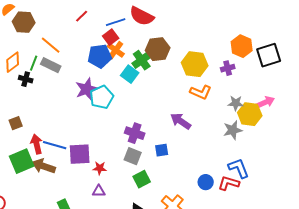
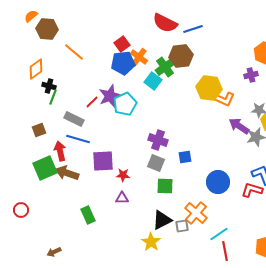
red line: (82, 16) -> (92, 102), moved
blue line: (116, 22) -> (193, 29), moved
red square: (111, 37) -> (122, 44), moved
green line: (34, 63) -> (53, 97), moved
yellow hexagon: (195, 64) -> (209, 88), moved
gray rectangle: (51, 65) -> (74, 119), moved
purple arrow: (181, 121) -> (239, 126), moved
blue line: (55, 145) -> (78, 139), moved
green square: (142, 179) -> (165, 186), turned 30
blue circle: (206, 182) -> (218, 182), moved, size x1.5

